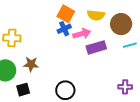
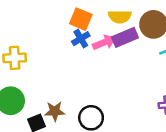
purple rectangle: (96, 47) -> (125, 37), moved
brown star: (31, 64) -> (55, 111), moved

